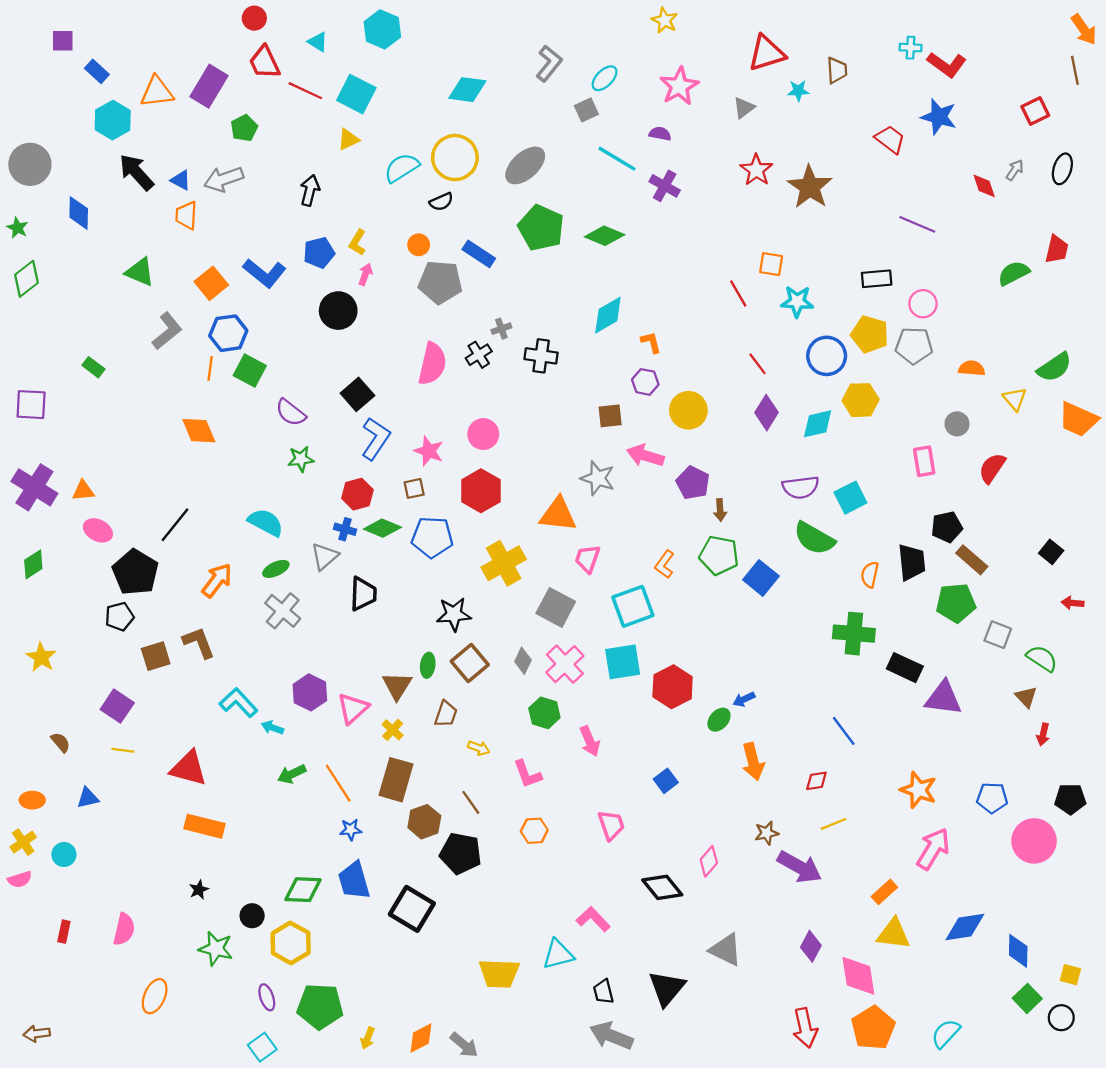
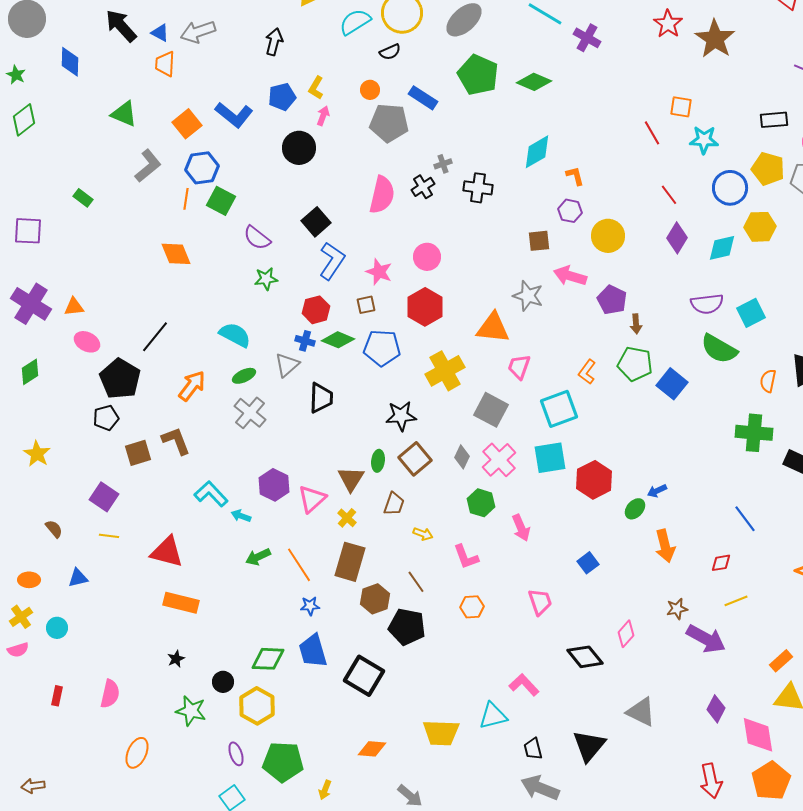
orange diamond: (421, 1038) -> (372, 749), moved, turned 32

